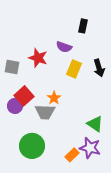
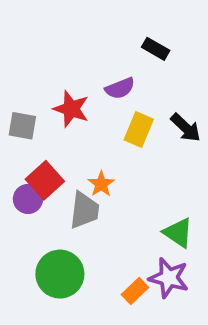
black rectangle: (83, 26) -> (156, 49), turned -72
purple semicircle: (64, 47) -> (120, 88), turned -42
black arrow: (99, 68) -> (186, 128), turned -30
gray trapezoid: (45, 112) -> (84, 210), turned -85

